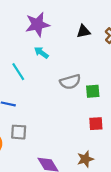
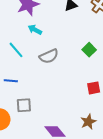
gray semicircle: (70, 82) -> (49, 56), moved
green square: (93, 91) -> (89, 50), moved, turned -32

